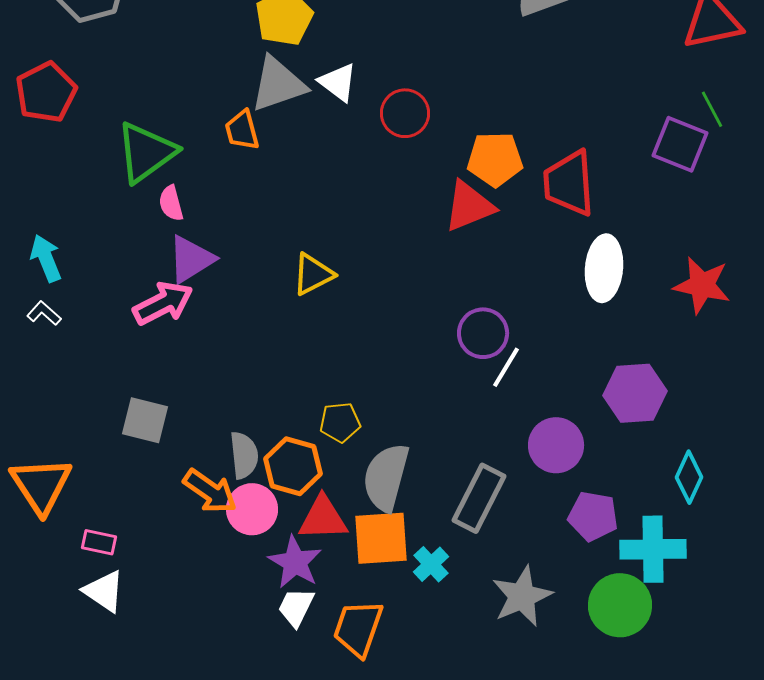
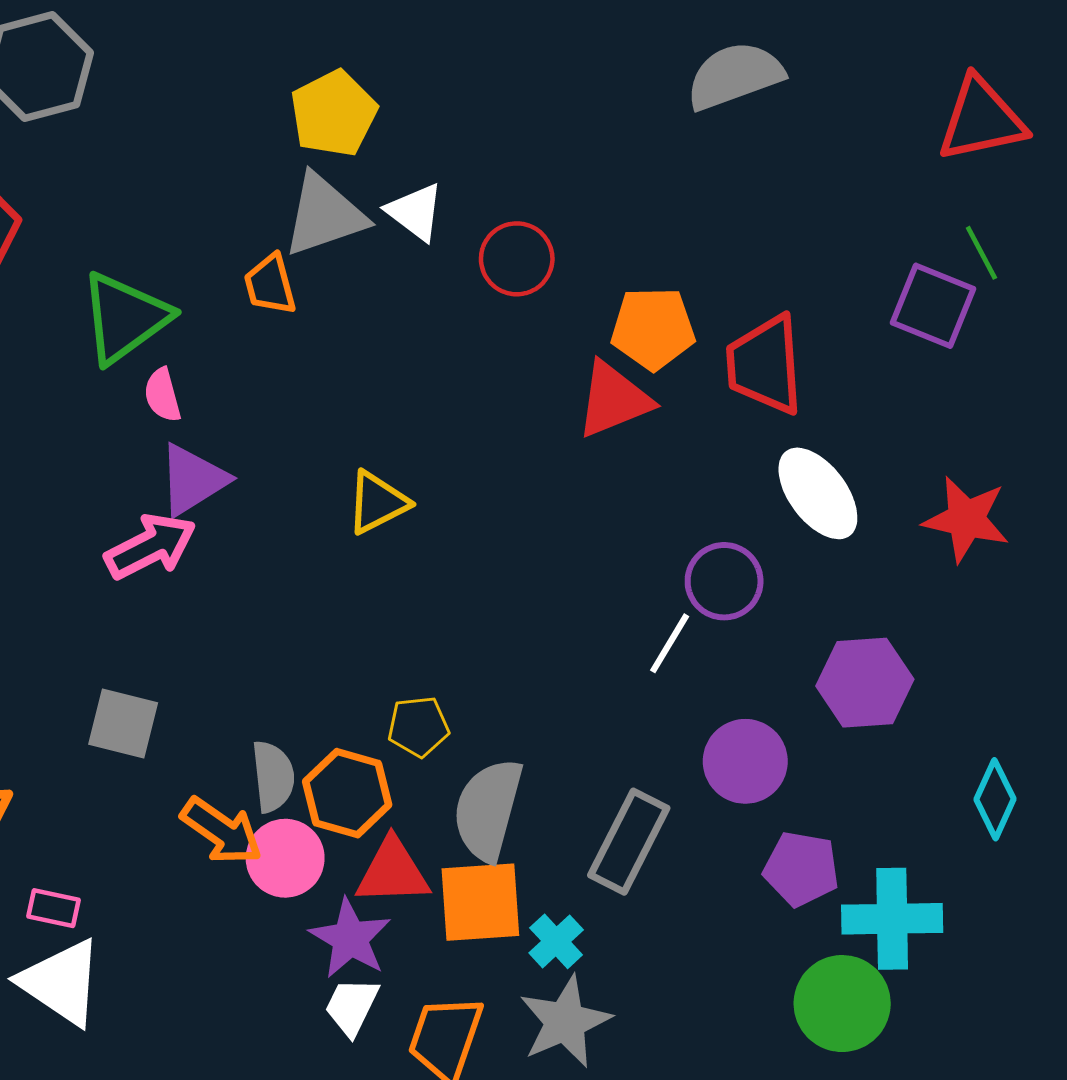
white ellipse: (604, 268) -> (818, 493), turned -42
purple circle: (483, 333) -> (724, 581), moved
cyan diamond: (689, 477) -> (995, 799), moved
white triangle: (104, 591) -> (61, 982), size x1.4
gray star: (522, 596) -> (565, 1022), moved

